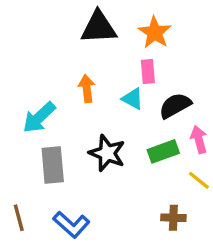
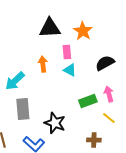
pink rectangle: (148, 72) -> (67, 52), moved
black semicircle: (175, 106) -> (105, 63), moved
black star: (107, 153) -> (55, 123), moved

